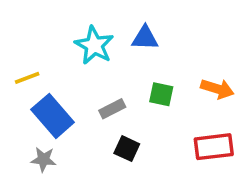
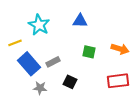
cyan star: (94, 45) -> (39, 25), moved
gray rectangle: (112, 109) -> (53, 62), moved
gray star: (43, 159) -> (40, 88), moved

